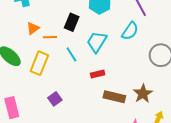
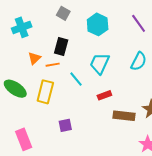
black rectangle: (72, 22) -> (61, 46), moved
cyan semicircle: (130, 31) -> (139, 61), moved
purple square: (55, 99) -> (65, 125), turned 32

